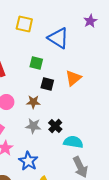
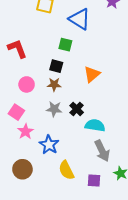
green square: (36, 63) -> (65, 45), moved
orange triangle: (73, 78) -> (92, 74), moved
black square: (47, 84) -> (56, 66), moved

